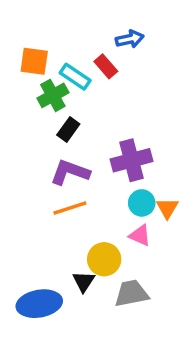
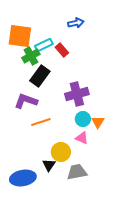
orange square: (34, 61) -> (20, 36), size x1.4
red rectangle: (106, 66) -> (62, 50), moved
cyan rectangle: (75, 77) -> (44, 45), turned -60
black rectangle: (68, 130) -> (40, 76), size x1.5
purple L-shape: (70, 172) -> (26, 101), moved

